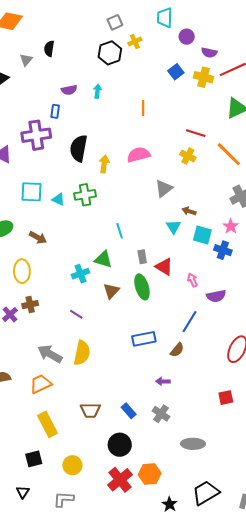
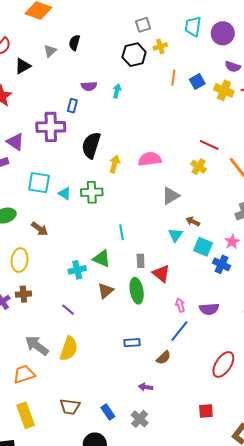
purple circle: (187, 37) -> (223, 33), moved, size x1.5
orange line: (143, 108) -> (173, 78), moved
pink arrow: (193, 280) -> (180, 305), moved
blue rectangle: (144, 339) -> (132, 343), size x0.7

